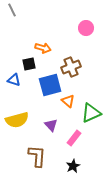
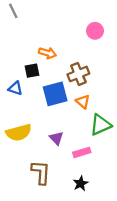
orange triangle: (68, 101) -> (83, 102), moved
pink rectangle: (74, 138) -> (82, 152), turned 35

